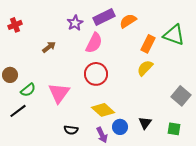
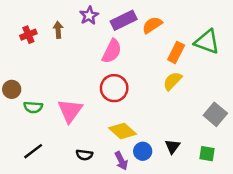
purple star: (75, 23) -> (89, 15), moved
red cross: (15, 25) -> (28, 35), moved
brown arrow: (49, 47) -> (58, 30), moved, turned -56
green semicircle: (28, 90) -> (33, 107), turned 42
black line: (18, 111) -> (33, 151), moved

